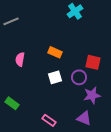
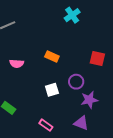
pink semicircle: (20, 59) -> (17, 64), turned -96
red square: (93, 62) -> (97, 58), moved
white square: (55, 77) -> (52, 90), moved

